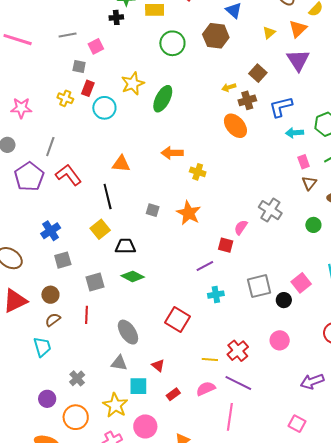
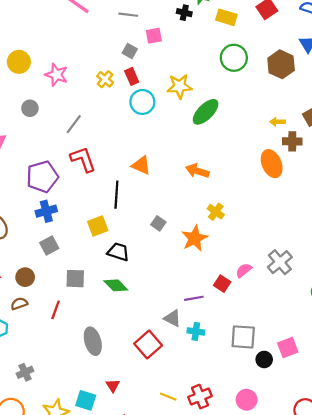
red rectangle: (88, 88) -> (132, 76), turned -63
yellow cross: (198, 172) -> (216, 212), moved
purple pentagon: (29, 177) -> (42, 177), moved
gray square: (63, 260) -> (49, 245), turned -30
gray triangle: (119, 363) -> (173, 318), moved

